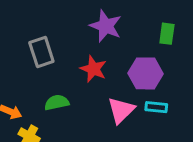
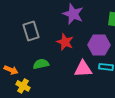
pink triangle: (121, 110) -> (83, 69), turned 42

